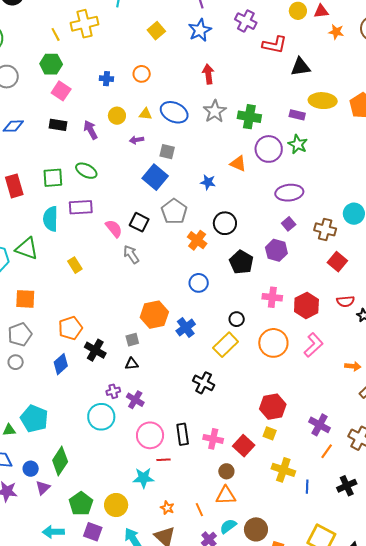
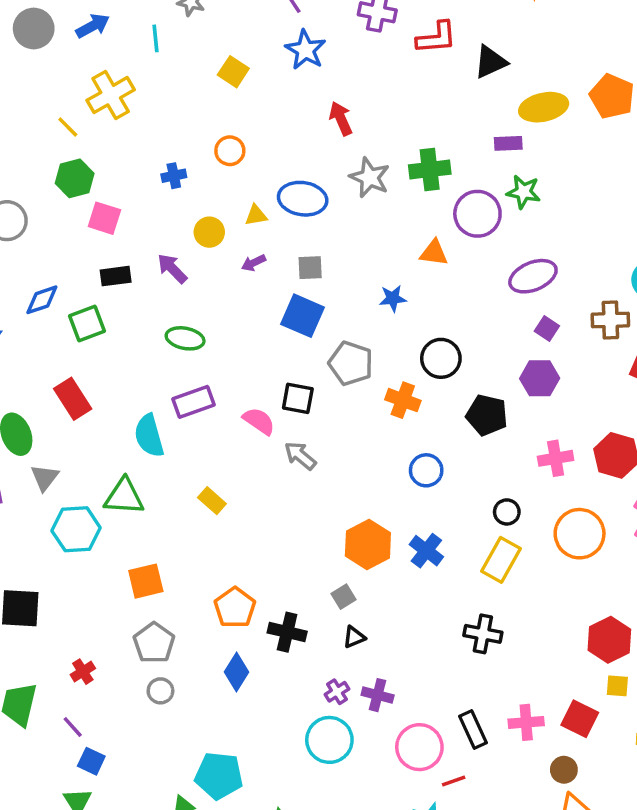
green square: (53, 178) -> (87, 323), moved

